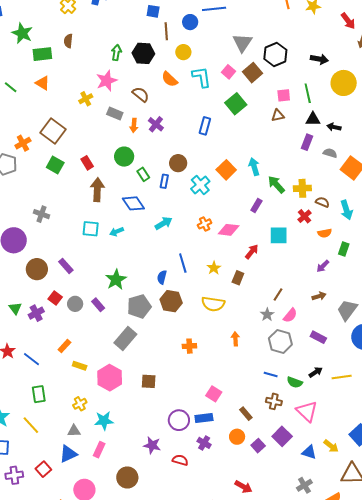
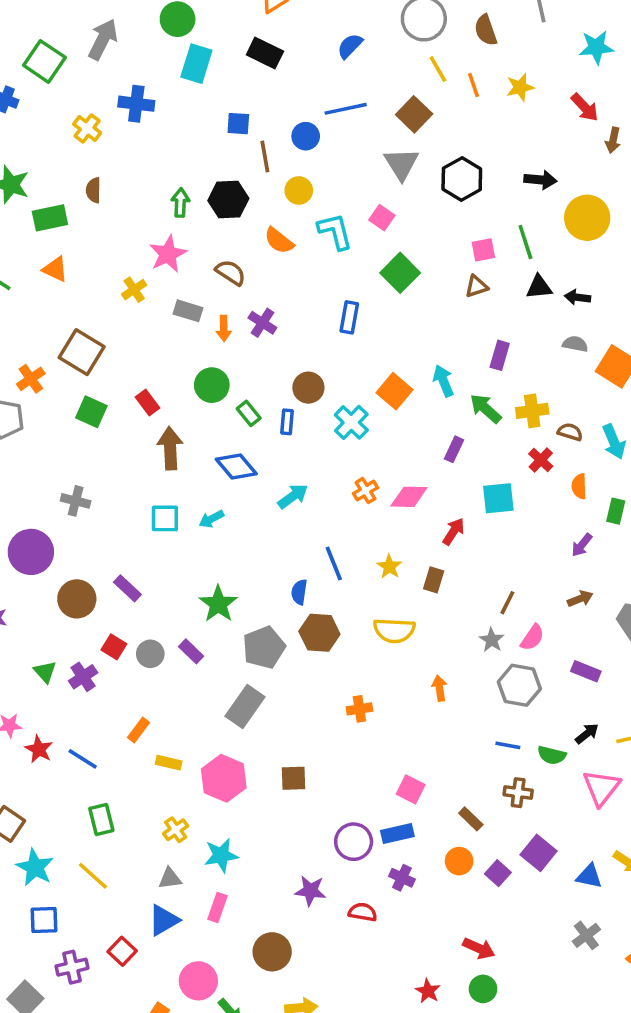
brown square: (253, 73) -> (414, 114), moved
purple rectangle: (307, 142) -> (500, 355), moved
orange semicircle: (325, 233) -> (579, 486), turned 104
pink triangle: (307, 411) -> (601, 787), moved, turned 30

